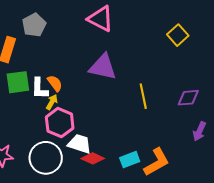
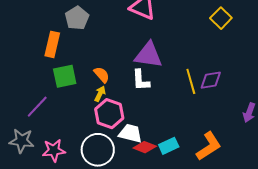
white L-shape: (40, 88) -> (141, 80), moved
purple diamond: (188, 98) -> (211, 80), moved
cyan rectangle: (130, 160) -> (169, 146), moved

